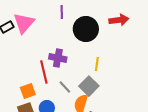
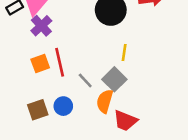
purple cross: (58, 58) -> (41, 26), moved, turned 36
orange square: (28, 91) -> (40, 63), moved

